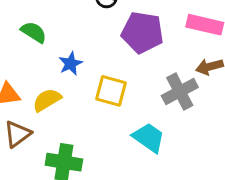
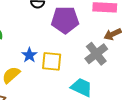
blue star: (71, 64) -> (29, 55), moved

